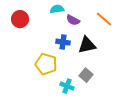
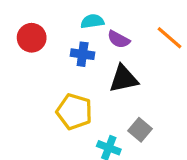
blue cross: (63, 42) -> (83, 54), moved
black triangle: (87, 45) -> (124, 79), moved

